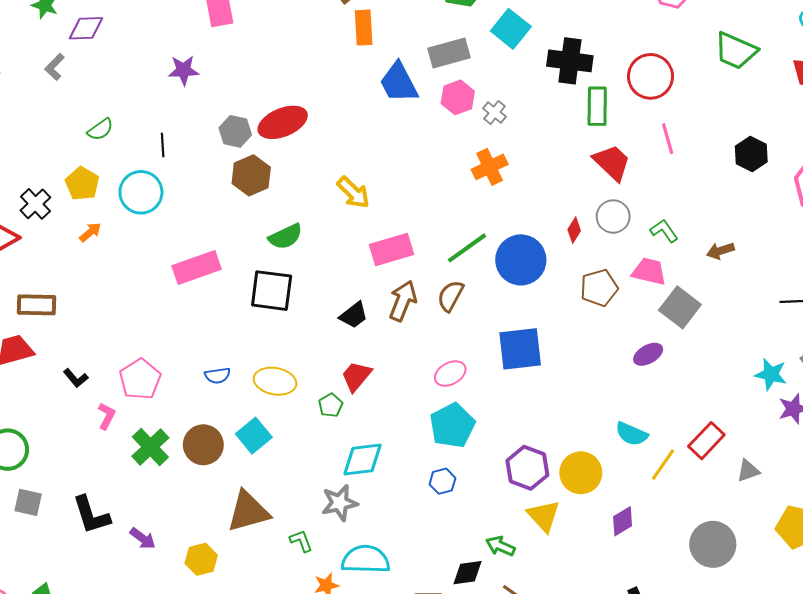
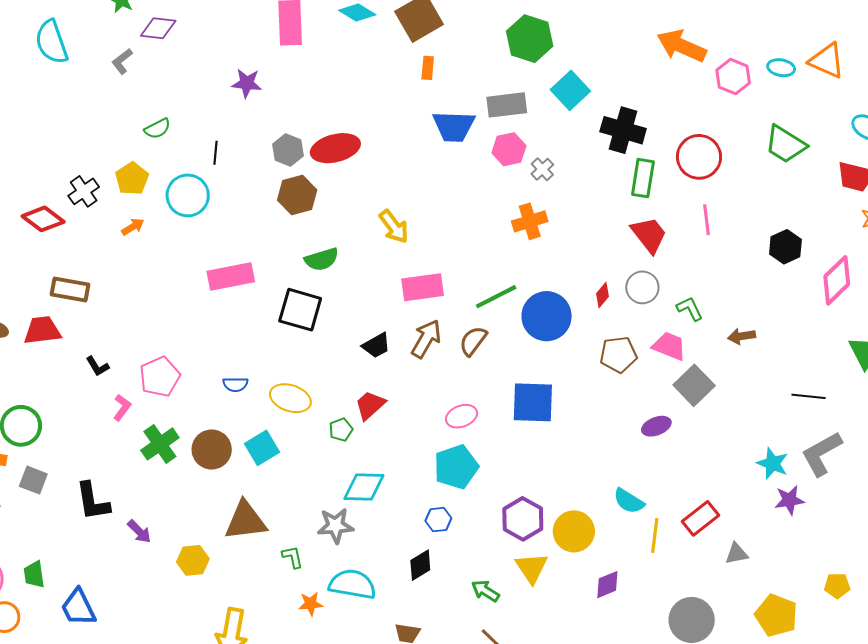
orange rectangle: (364, 28) -> (428, 68), size x0.7
blue trapezoid: (399, 83) -> (454, 126), turned -69
yellow line: (663, 465) -> (655, 535), turned -36
black diamond: (467, 573) -> (420, 565), moved, turned -32

